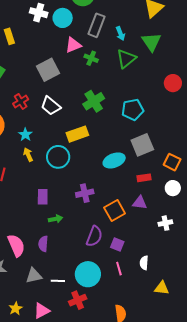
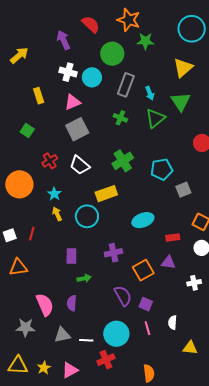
pink triangle: (73, 45) -> (73, 102), moved
gray square: (142, 145) -> (183, 190), moved, size x0.7
purple semicircle: (94, 236) -> (123, 296), turned -50

